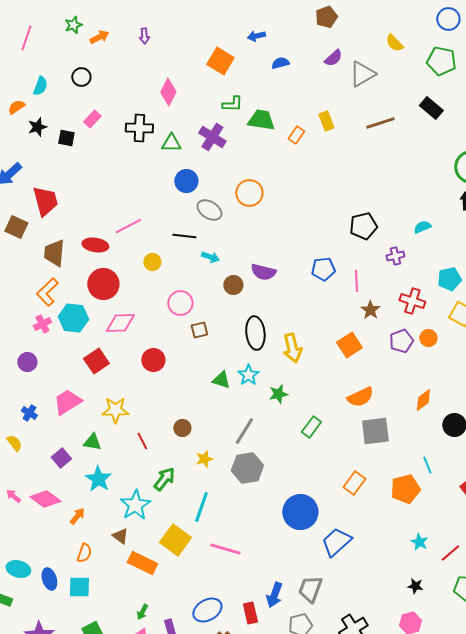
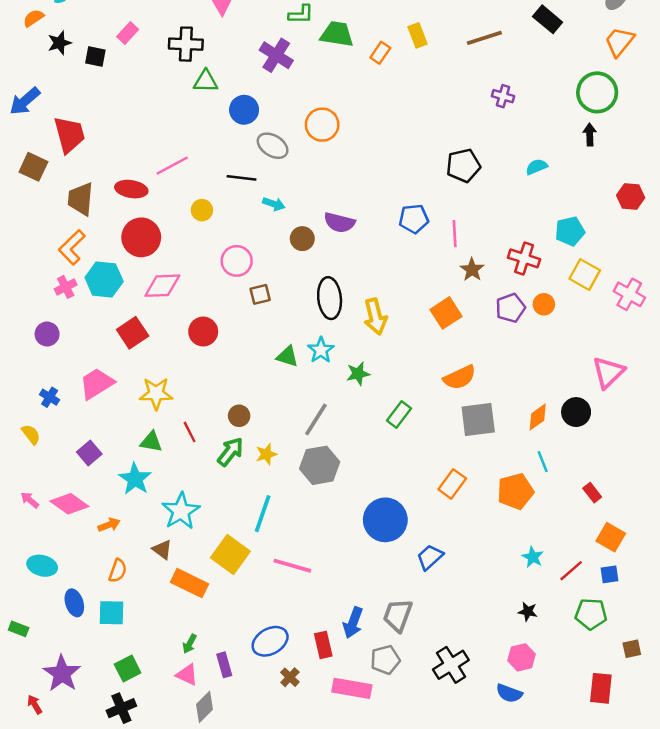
green triangle: (171, 143) -> (206, 81), moved
purple cross: (395, 256) -> (503, 96), moved, turned 30
orange diamond: (423, 400) -> (538, 417), moved
green triangle: (92, 442) -> (151, 442), moved
green arrow: (164, 479) -> (230, 452), moved
orange arrow: (77, 516) -> (109, 525), turned 30
blue trapezoid: (336, 542) -> (430, 557), size x0.7
cyan ellipse: (18, 569) -> (42, 566), moved

